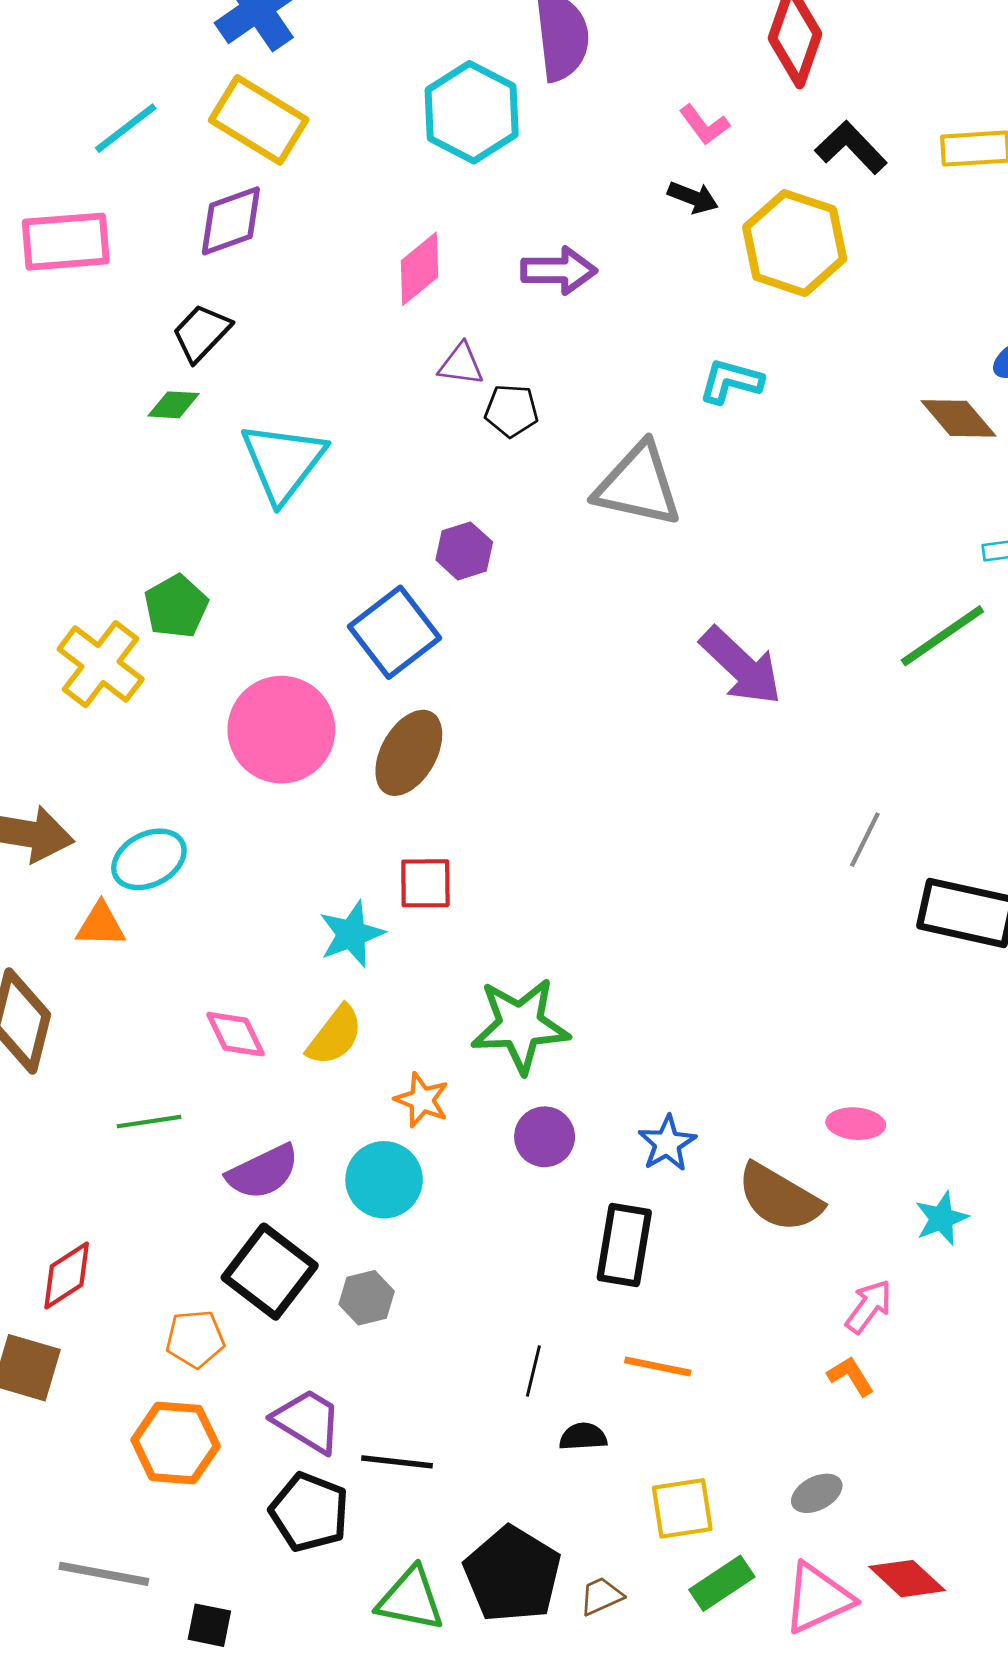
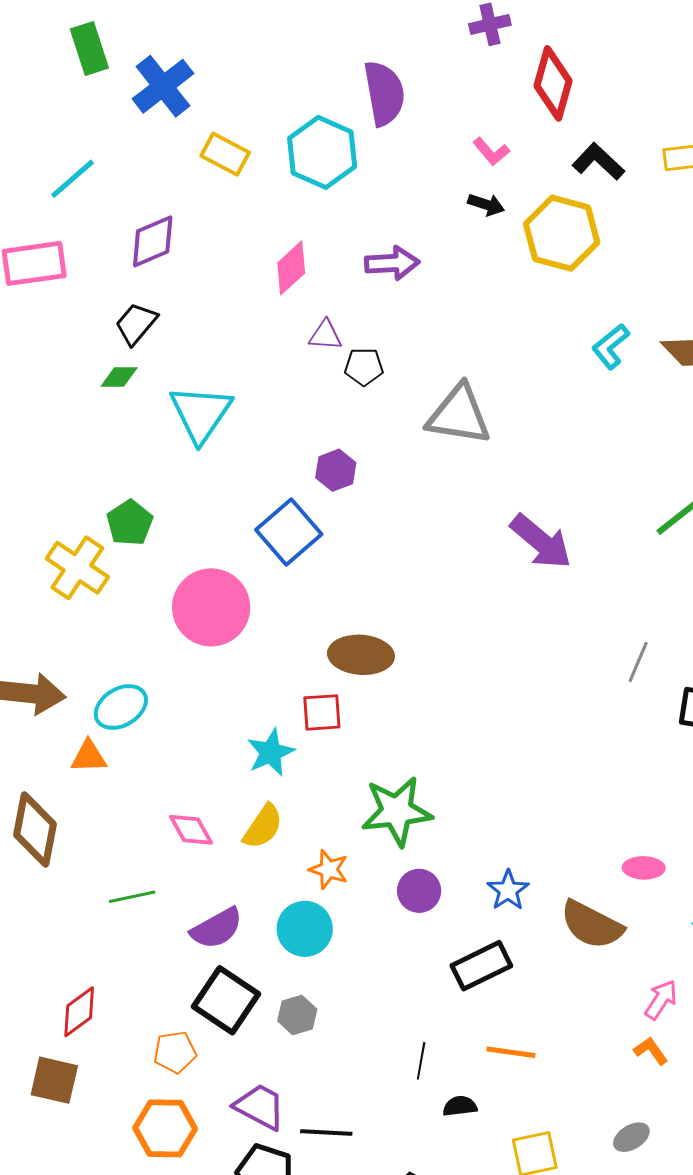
yellow rectangle: (259, 120) -> (225, 154), moved, size x0.7
cyan L-shape: (731, 381) -> (611, 346), moved, turned -51
brown ellipse: (409, 753) -> (361, 655), moved, turned 68
black rectangle: (624, 1245) -> (481, 966), turned 58

